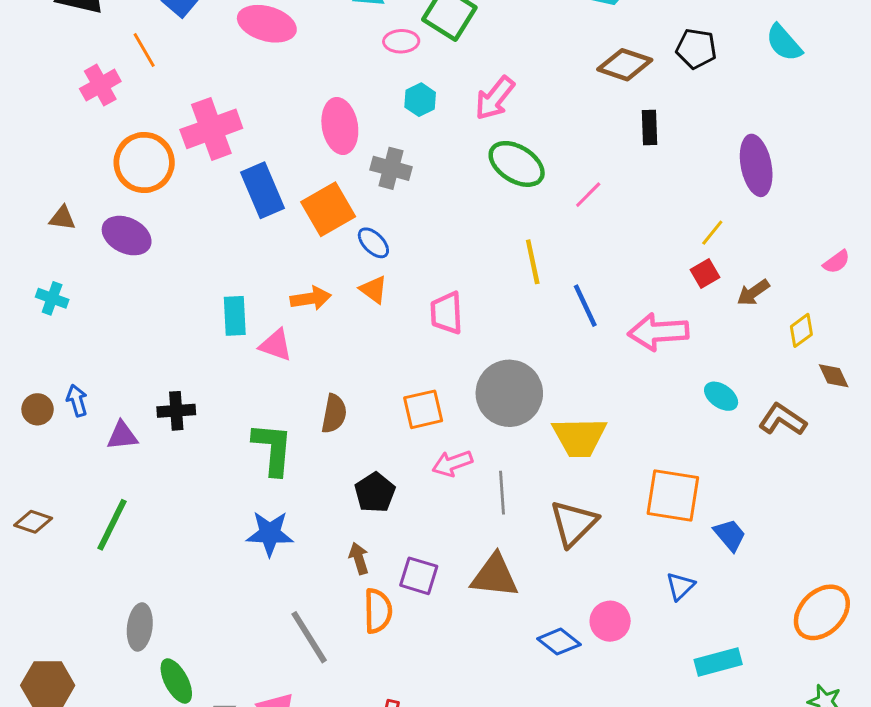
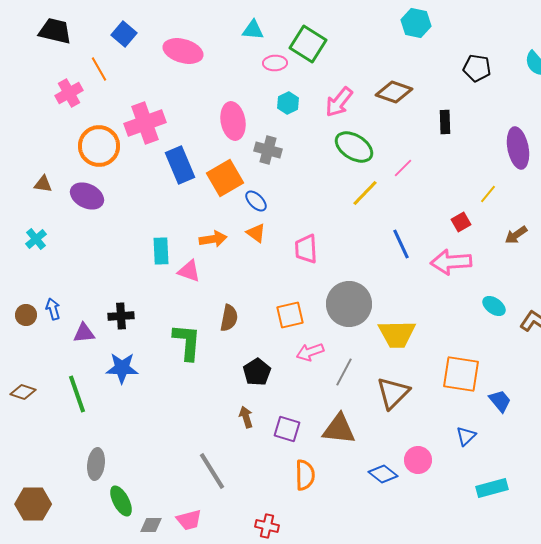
brown diamond: (625, 65) -> (394, 92), moved
yellow line: (533, 262) -> (365, 193), moved, turned 56
red square: (705, 274) -> (461, 222), moved
cyan cross: (52, 298) -> (36, 239), turned 30
gray line: (502, 493) -> (344, 372), turned 32
green line: (112, 525) -> (77, 394), turned -45
blue star: (270, 533) -> (122, 368), moved
orange semicircle: (378, 611) -> (305, 475), moved

